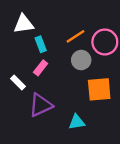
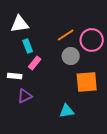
cyan rectangle: (41, 44) -> (28, 46), moved
white rectangle: (18, 83) -> (15, 76), turned -40
purple triangle: (41, 105) -> (25, 96), moved, size x0.7

